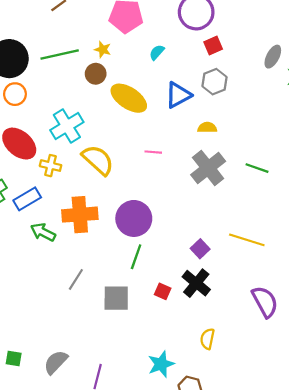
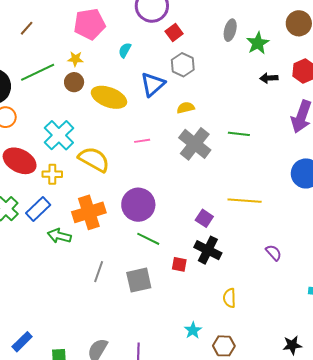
green line: (136, 257) -> (148, 239), turned -70
purple semicircle: (265, 302) -> (274, 253), size x0.6
cyan star: (161, 364) -> (193, 330), size x0.7

